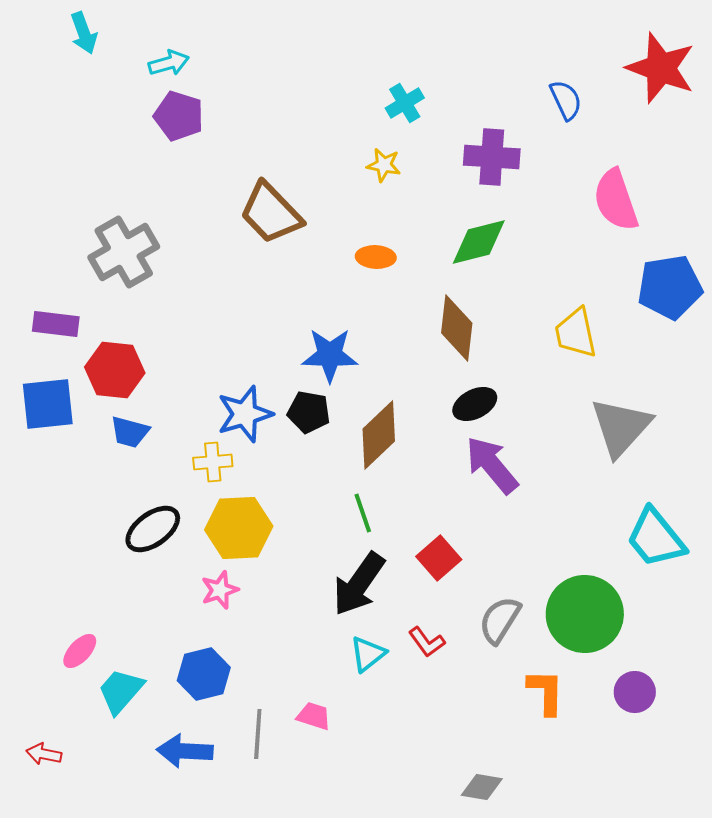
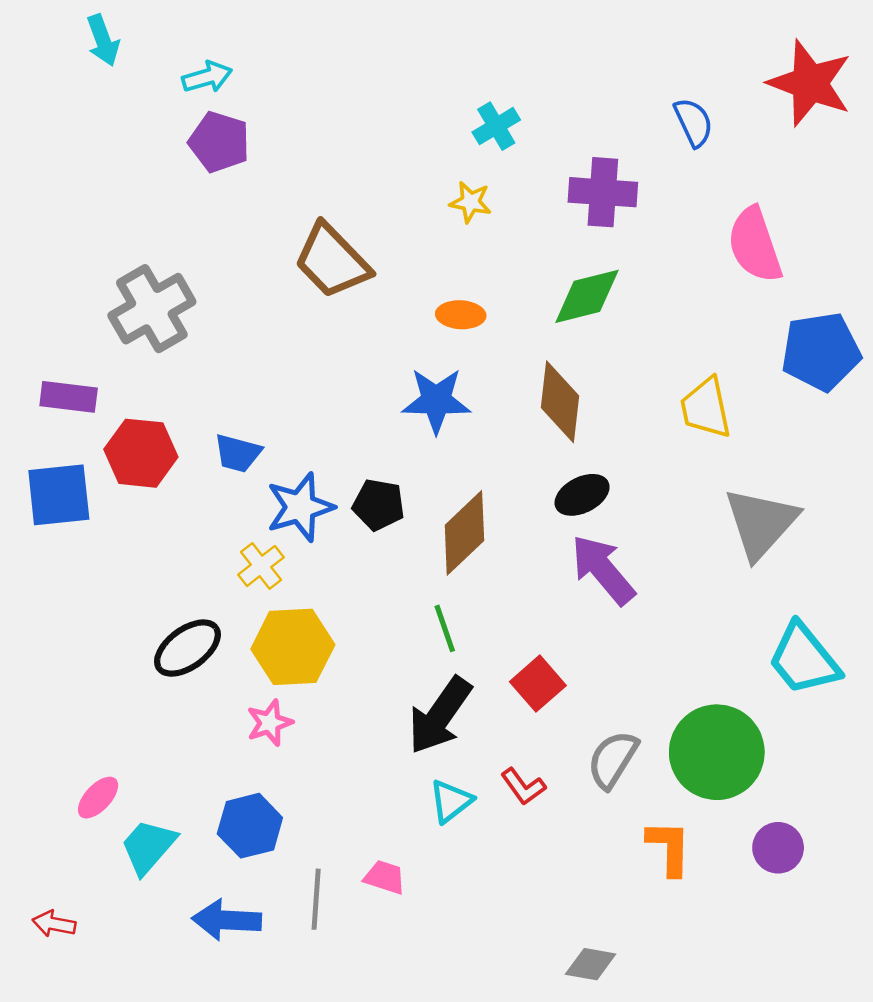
blue star: (330, 355) -> (436, 401), moved
blue trapezoid: (130, 432) -> (238, 453), moved
yellow cross: (213, 462) -> (261, 566), turned -33

